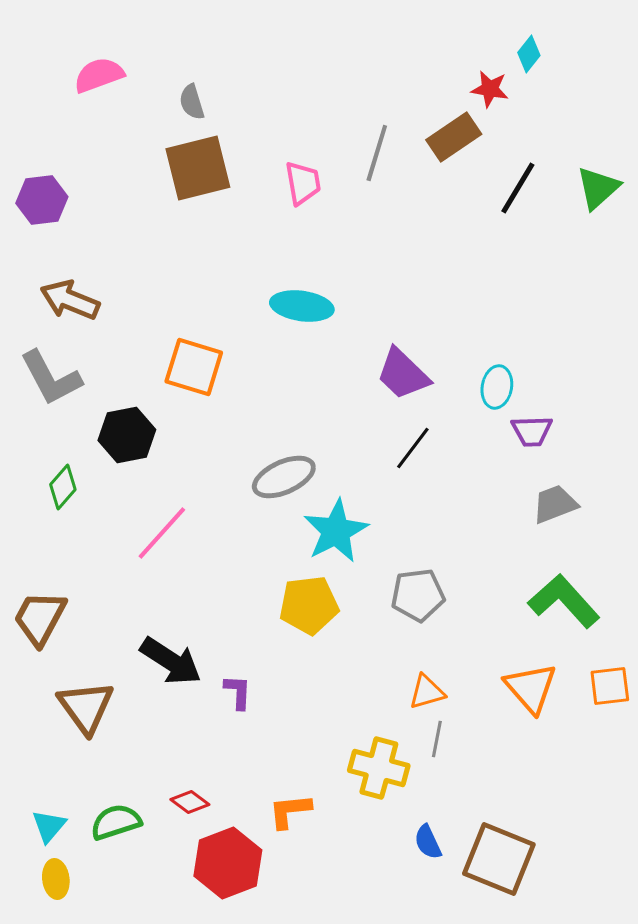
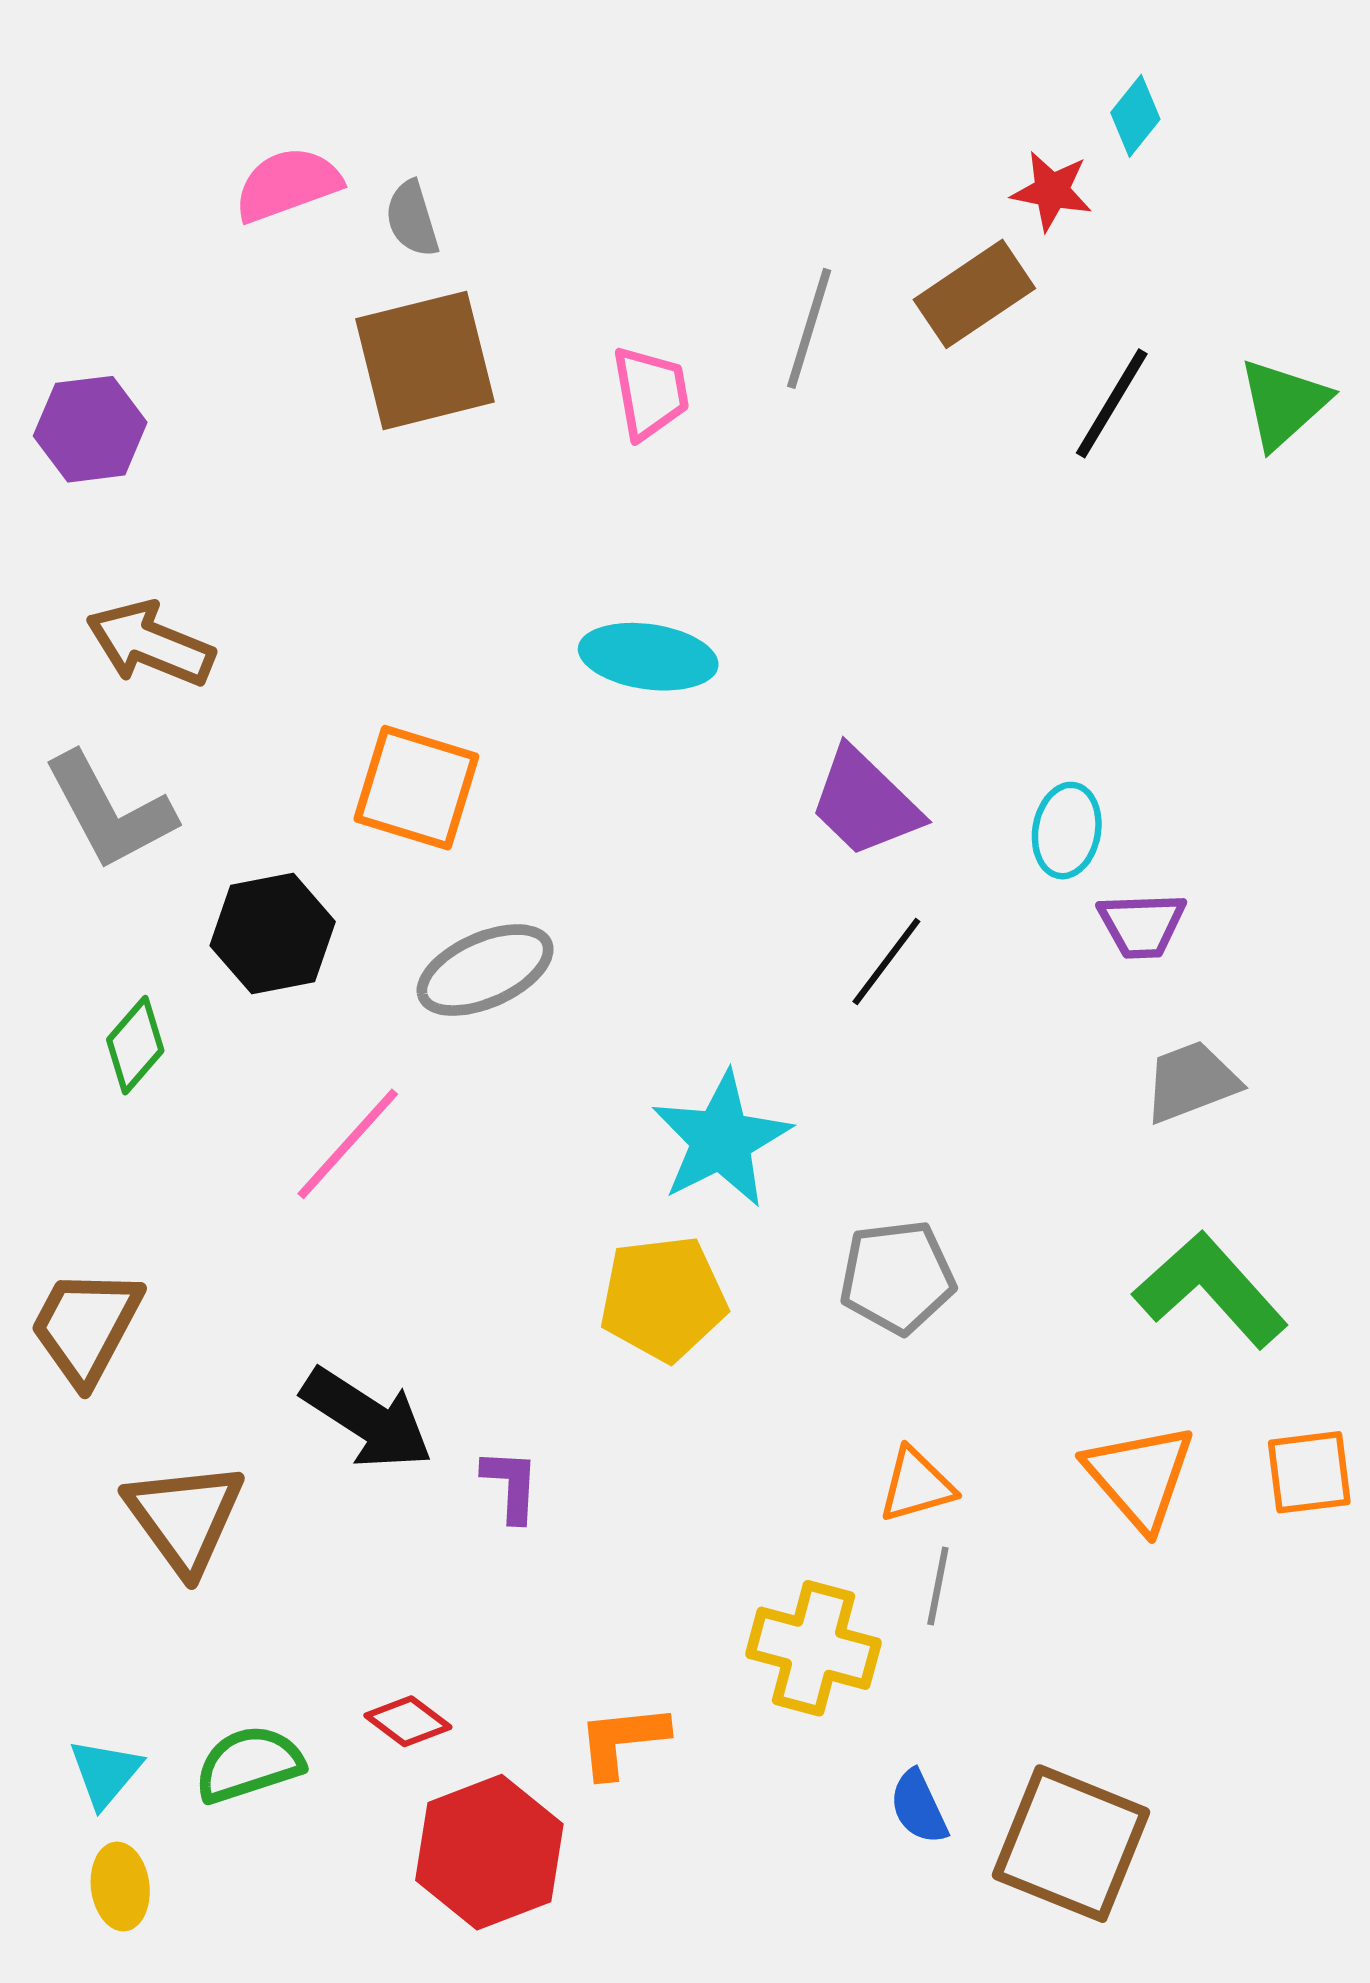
pink semicircle: (99, 75) -> (288, 184), moved
gray ellipse: (284, 477) -> (485, 970), moved

